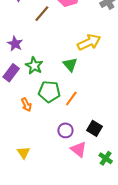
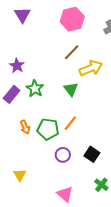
brown line: (42, 14) -> (72, 52), moved
green pentagon: (49, 92) -> (48, 129), moved
pink triangle: (79, 149) -> (65, 194), moved

